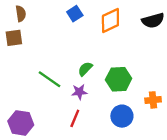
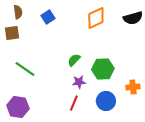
blue square: (75, 14) -> (48, 17), moved
green line: (49, 79) -> (25, 69), moved
purple star: (79, 92) -> (79, 82), moved
red line: (75, 118) -> (74, 103), moved

